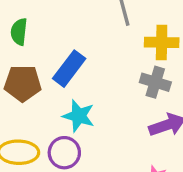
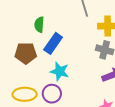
green semicircle: (19, 32) -> (39, 25), moved

